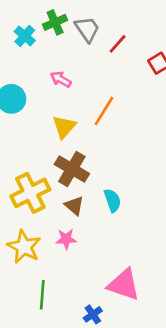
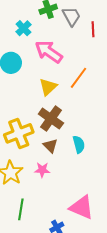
cyan cross: (25, 36) -> (24, 28), moved
red line: (118, 44) -> (93, 29), turned -49
pink arrow: (61, 79) -> (49, 52), size x1.8

